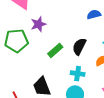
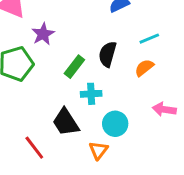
cyan cross: (78, 74) -> (91, 94), moved

